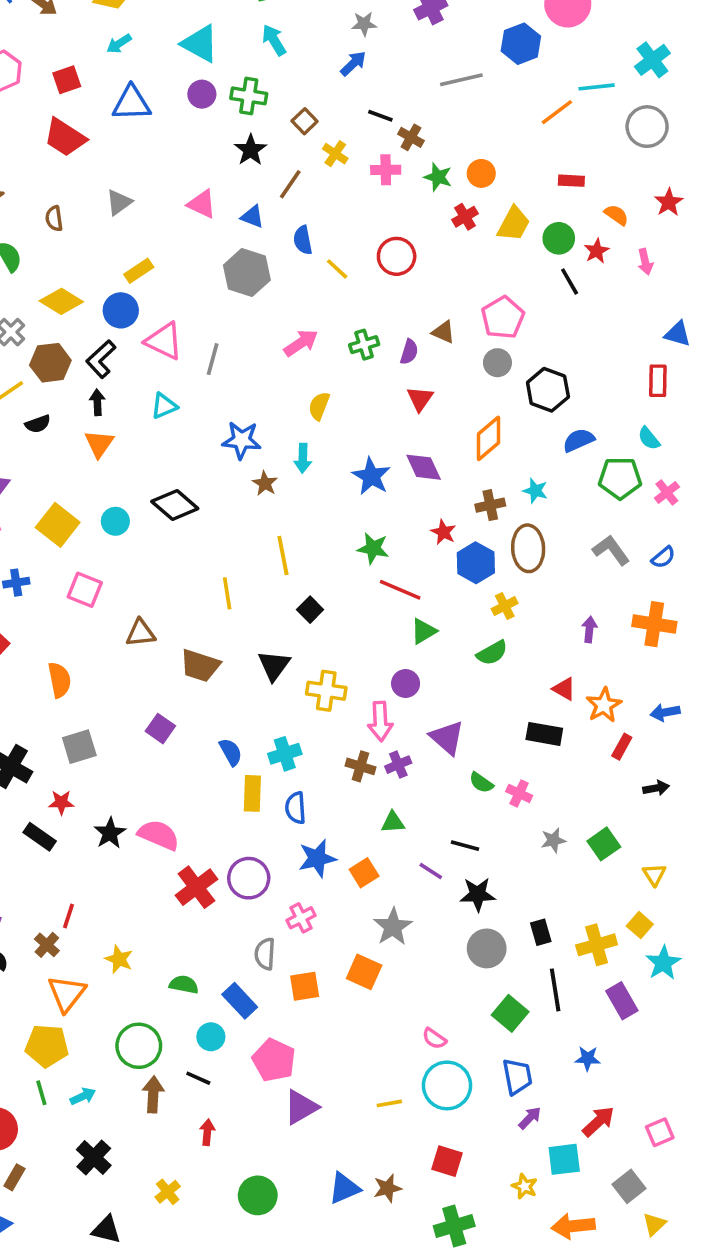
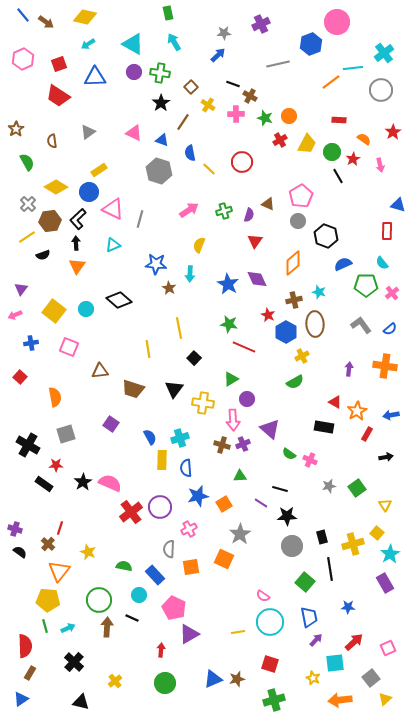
green triangle: (424, 631) -> (231, 379), moved
purple rectangle: (622, 1001) -> (385, 583), moved
red arrow: (207, 1132) -> (161, 650), moved

